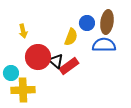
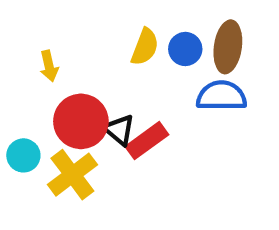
yellow semicircle: (71, 37) -> (145, 47), moved
yellow cross: (23, 90) -> (72, 175), moved, turned -35

